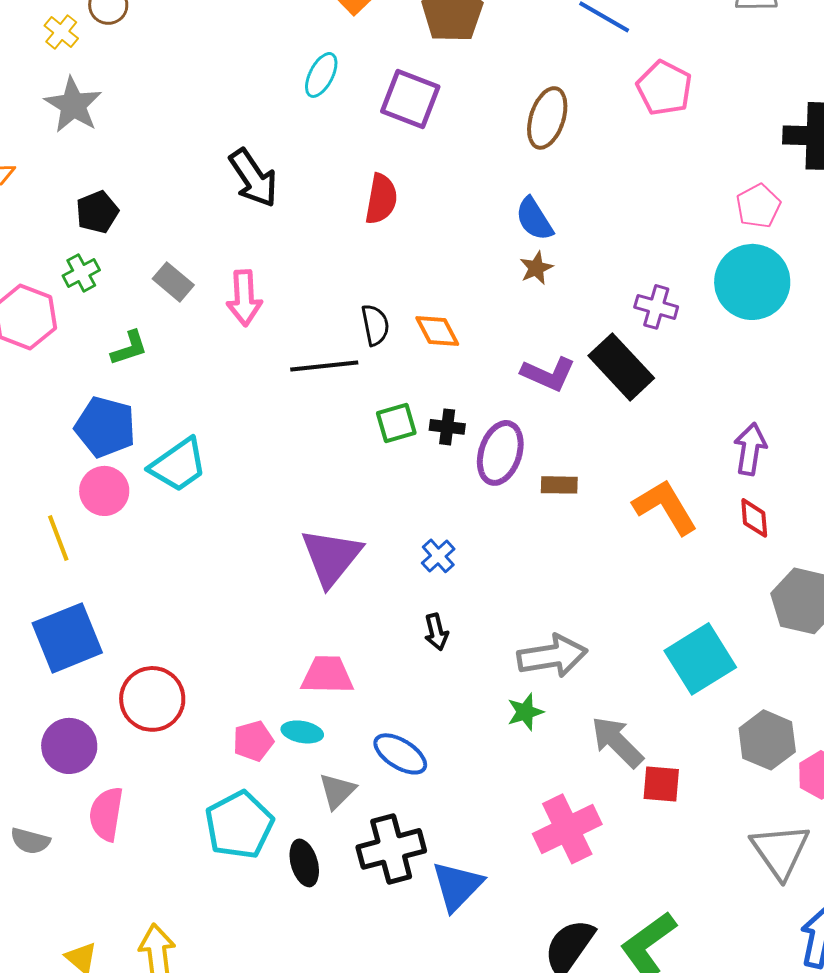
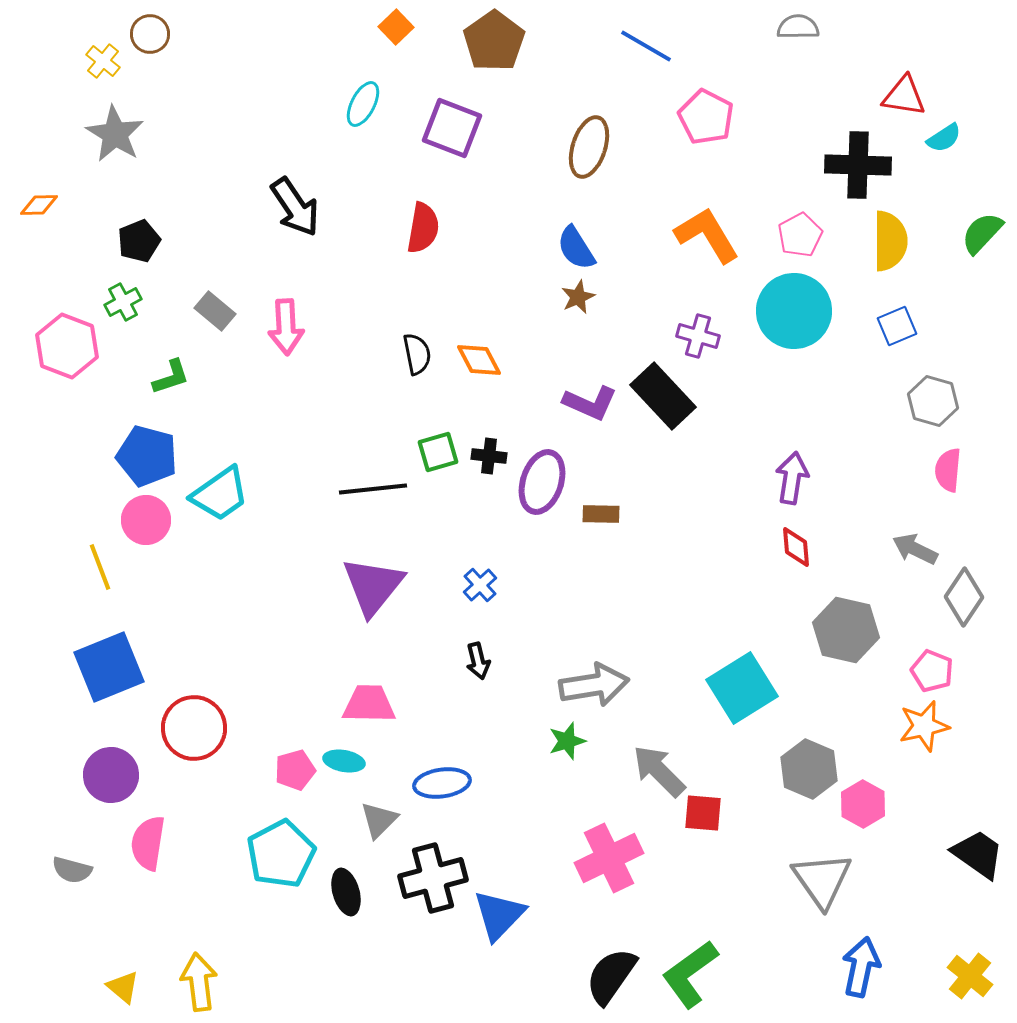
black line: (324, 366) -> (373, 489), moved
orange L-shape: (665, 507) -> (707, 235), moved
blue ellipse: (400, 754) -> (442, 783), turned -40

